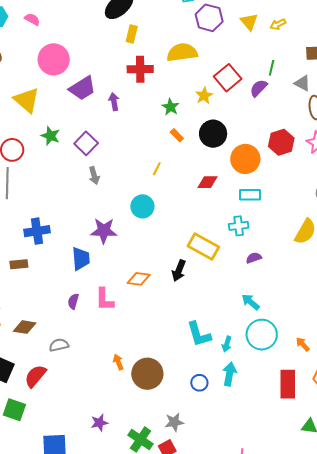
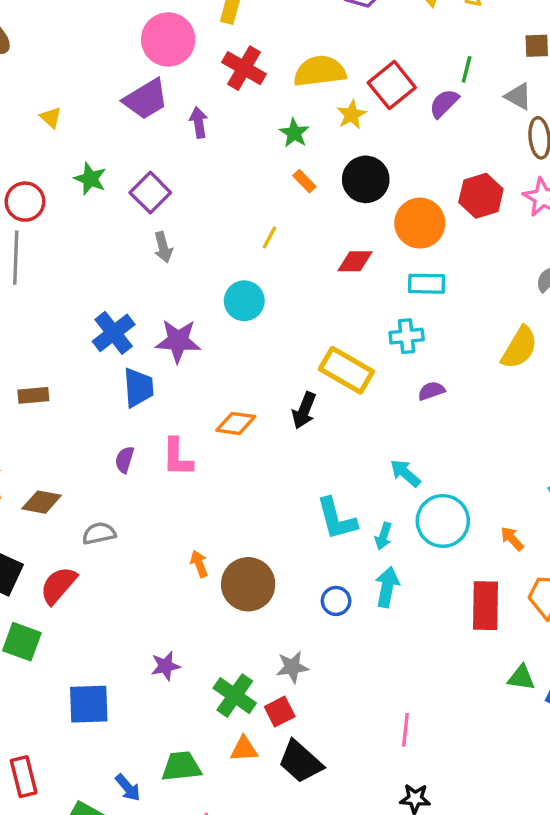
yellow semicircle: (182, 52) -> (320, 71), moved
pink circle: (54, 59) -> (168, 39), moved
red cross: (140, 69) -> (244, 68), turned 30
yellow triangle: (27, 100) -> (51, 118), size x0.5
blue cross: (37, 231) -> (114, 333), moved, turned -30
cyan arrow: (251, 302) -> (405, 473), moved

